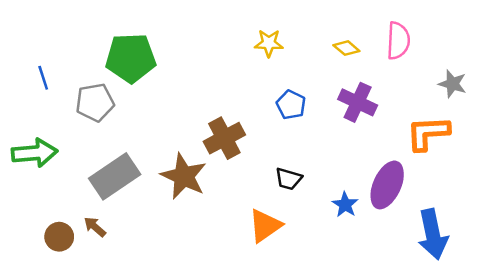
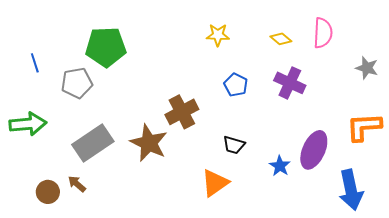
orange L-shape: (428, 133) -> (364, 127), moved

